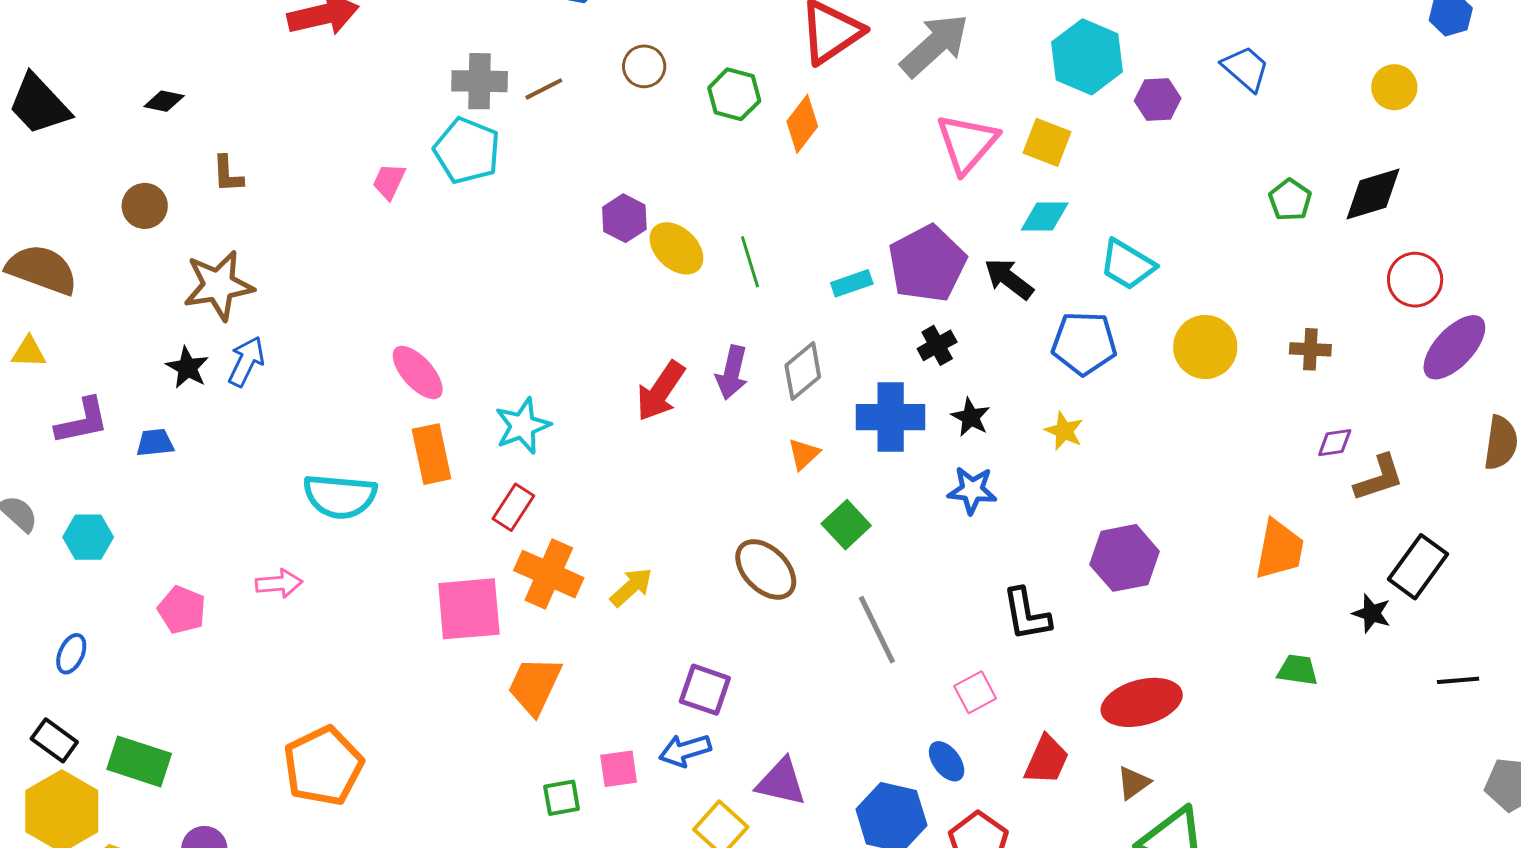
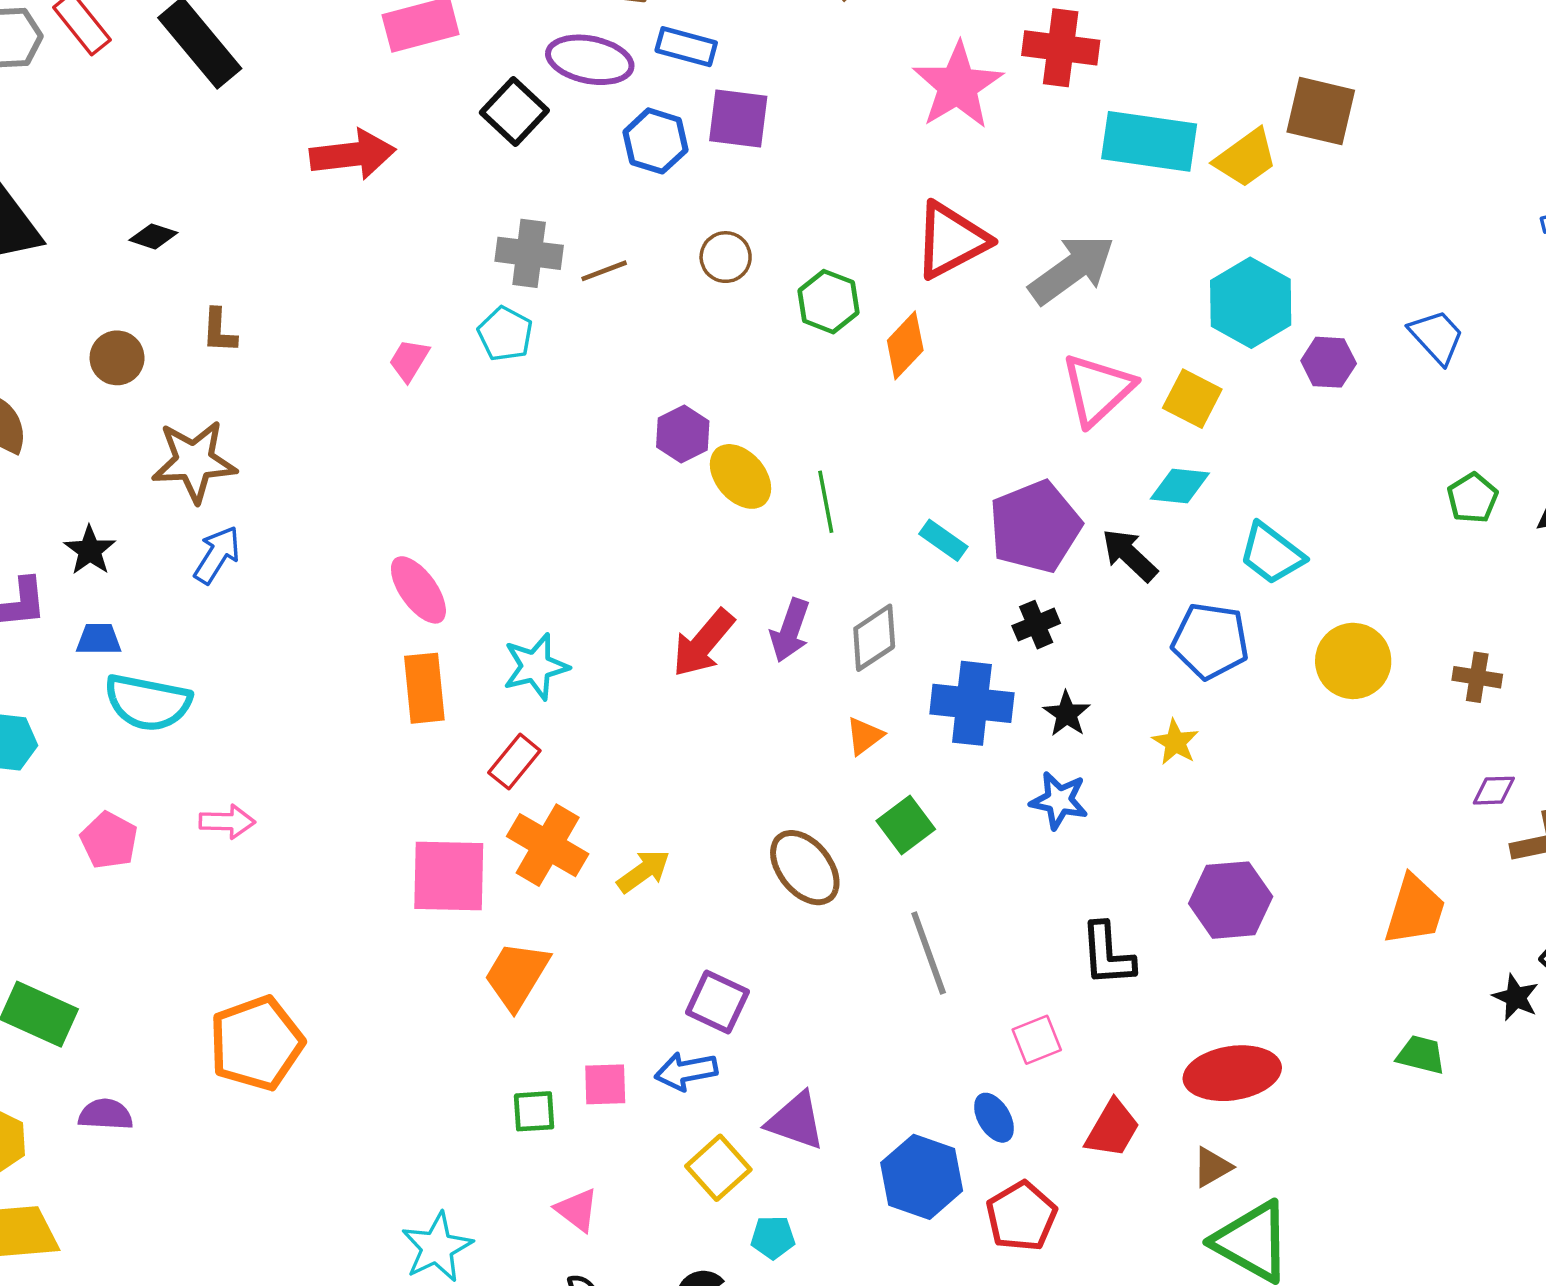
cyan pentagon: (467, 151) -> (505, 334), size x0.7
cyan rectangle: (852, 283) -> (943, 540), turned 48
black star: (187, 368) -> (90, 550), moved
cyan semicircle: (340, 496) -> (148, 702), moved

